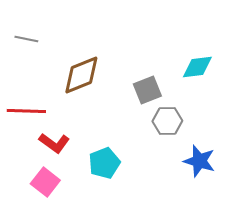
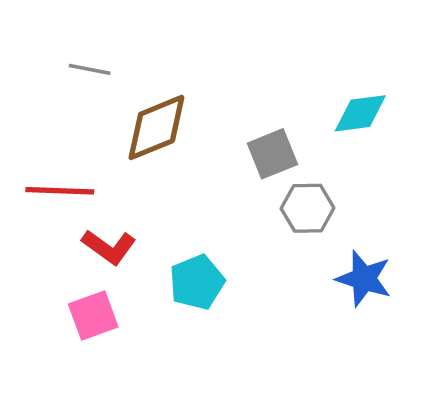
gray line: (26, 39) -> (90, 69), moved
pink square: (45, 182) -> (93, 315), turned 32

